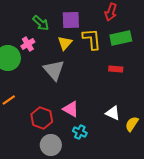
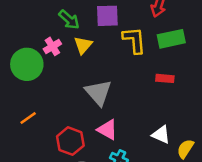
yellow triangle: (65, 43) -> (83, 45), moved
gray triangle: (54, 70) -> (98, 92), moved

